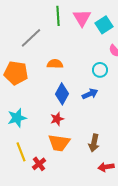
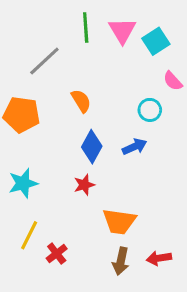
orange semicircle: (55, 64) -> (81, 101), turned 56
orange trapezoid: (59, 143) -> (119, 221), moved
brown arrow: (94, 143) -> (121, 261), moved
yellow line: (21, 152) -> (29, 235), turned 48

